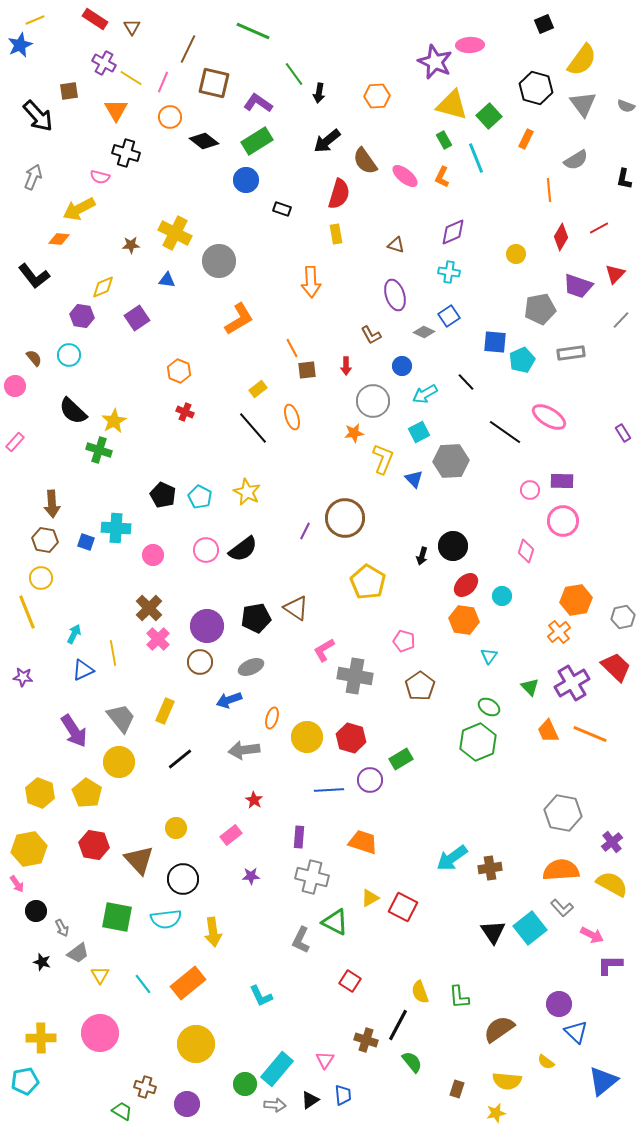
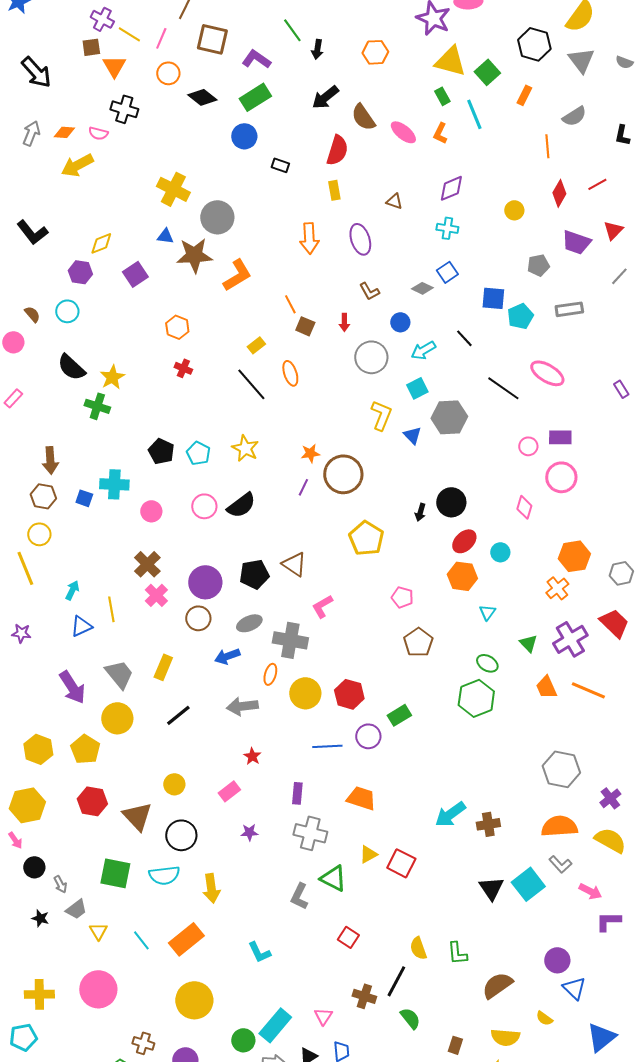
brown square: (69, 91) -> (91, 47), moved
orange diamond: (59, 239) -> (64, 132), moved
brown star: (131, 245) -> (194, 255), moved, size x2.0
purple ellipse: (395, 295) -> (360, 239), moved
gray pentagon: (540, 309) -> (538, 265), size x0.7
brown square: (307, 370) -> (305, 326), turned 30
orange star: (354, 433) -> (310, 453), moved
gray cross: (355, 676) -> (290, 640), moved

